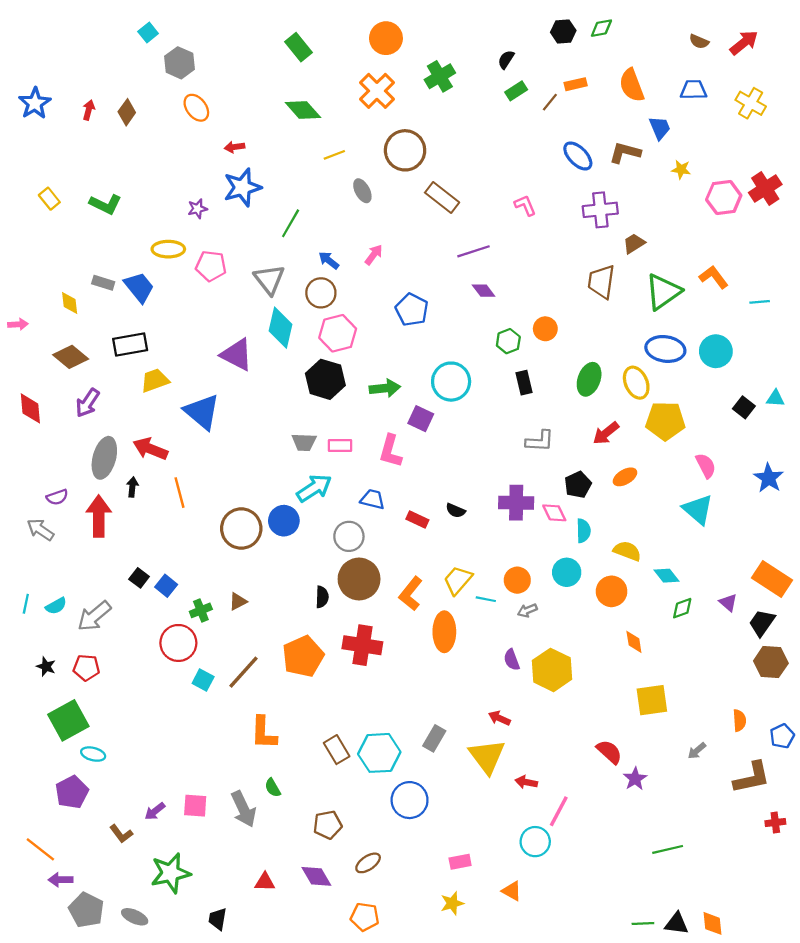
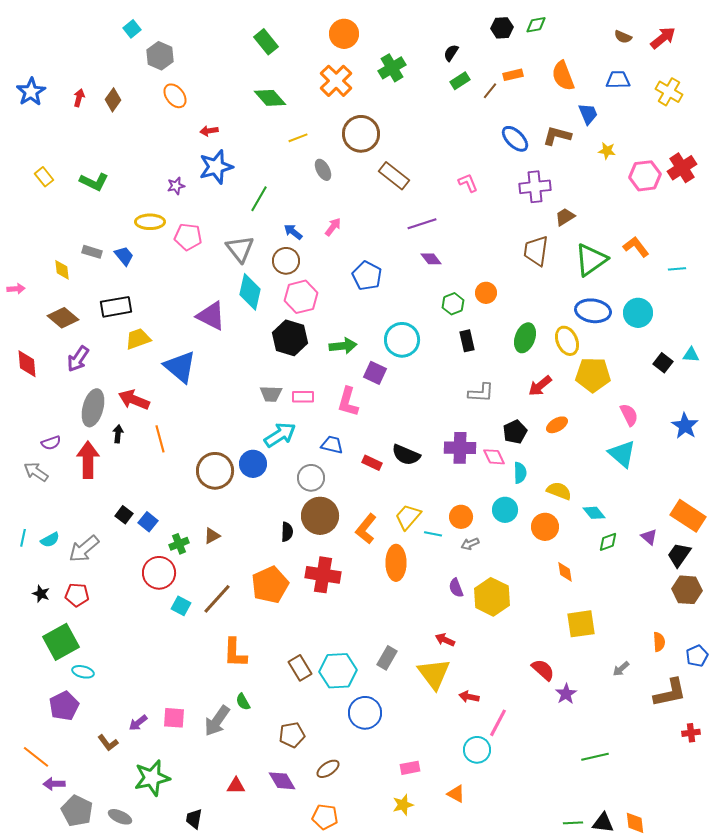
blue trapezoid: (139, 287) -> (124, 256), size x0.7
black semicircle: (456, 511) -> (406, 455), size x1.6
gray arrow: (243, 809) -> (217, 721), turned 60

